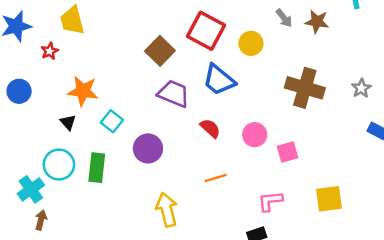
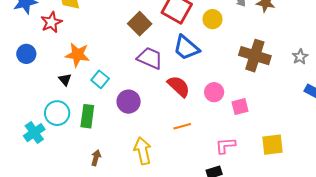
red star: (50, 51) -> (51, 22), size x1.5
red semicircle: (210, 128) -> (179, 86), size x1.4
brown arrow: (41, 220) -> (96, 158), moved

